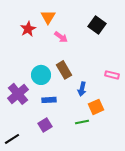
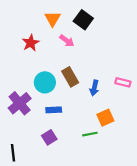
black square: (97, 25) -> (83, 20), moved
red star: (28, 29) -> (31, 43), moved
blue arrow: (82, 89) -> (94, 88), moved
black line: (12, 139) -> (13, 153), turned -63

